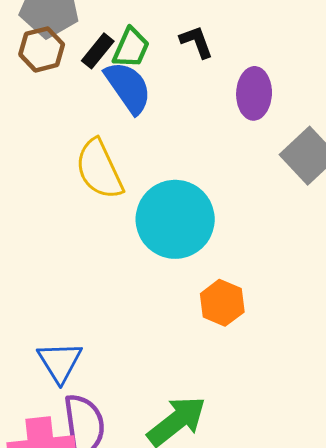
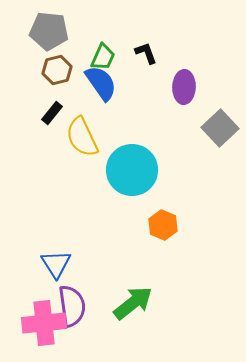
brown hexagon: (42, 49) -> (57, 70), moved
black rectangle: (98, 51) -> (52, 113), moved

